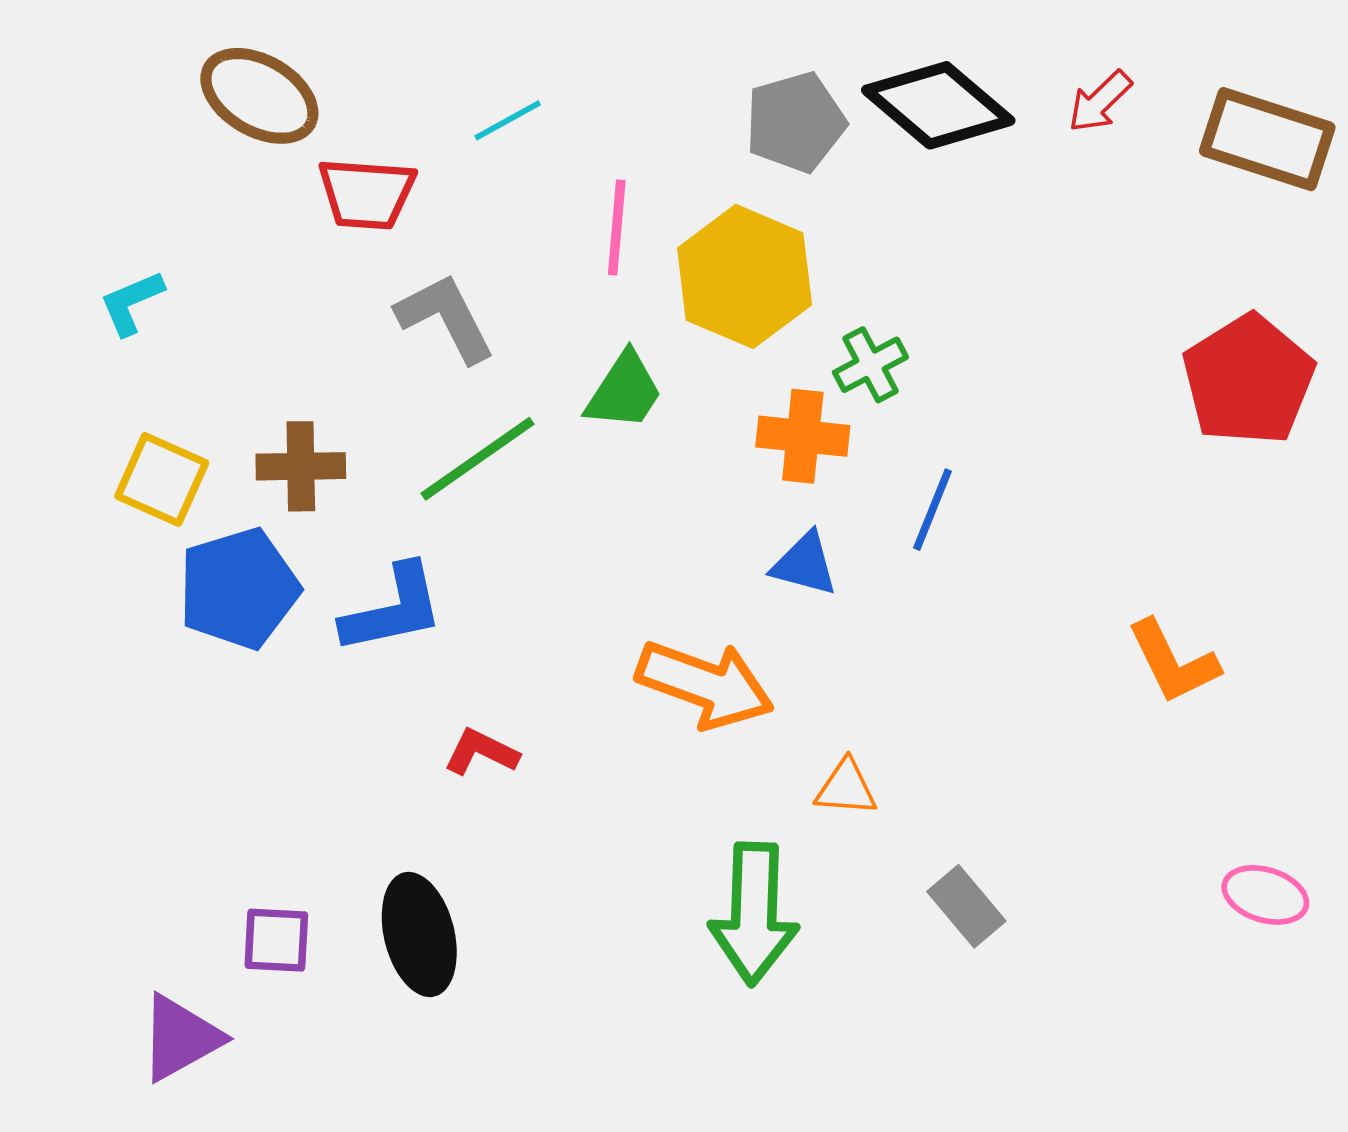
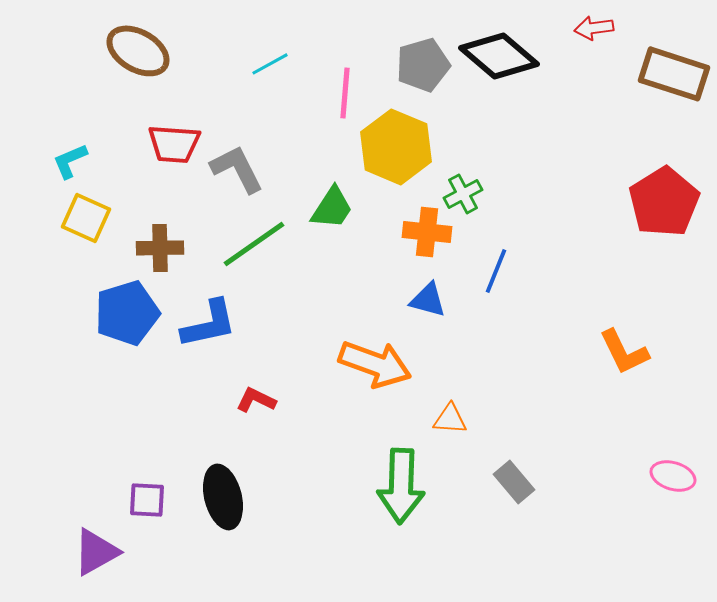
red arrow: (1100, 102) -> (594, 28), moved, turned 36
red trapezoid: (367, 194) -> (174, 144), moved
pink line: (617, 228) -> (345, 93), moved
yellow square: (162, 479) -> (86, 218), moved

